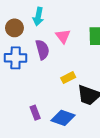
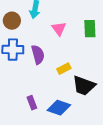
purple semicircle: (42, 50) -> (38, 55), moved

